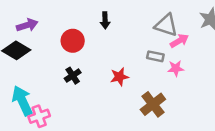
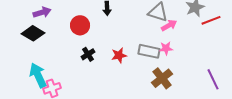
gray rectangle: (155, 56) -> (149, 51), moved, size x1.5
black cross: (73, 76) -> (88, 54), moved
brown cross: (153, 104) -> (162, 78), moved

